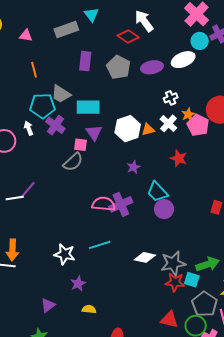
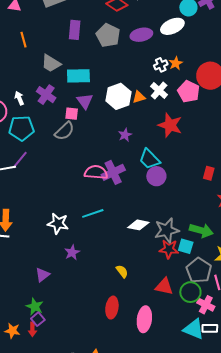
cyan pentagon: (42, 106) -> (21, 128), moved
orange star: (188, 114) -> (176, 63), moved
red star: (179, 158) -> (170, 125), size x1.4
green arrow: (208, 264) -> (201, 230), turned 35
yellow semicircle: (89, 309) -> (122, 271), moved, turned 48

